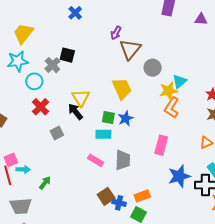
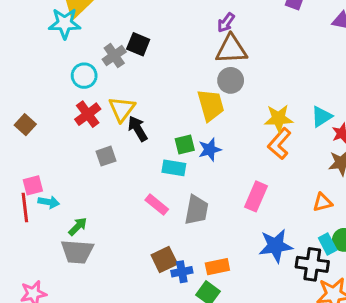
purple arrow: (116, 33) -> (226, 23), moved
brown triangle: (130, 49) -> (231, 49), turned 40
cyan star: (18, 61) -> (65, 23), moved
gray circle: (153, 68) -> (231, 80), moved
cyan triangle: (179, 81) -> (322, 117), moved
yellow triangle: (81, 98) -> (122, 109), moved
green square: (108, 118) -> (185, 144), turned -32
blue cross: (119, 203) -> (182, 272), turned -32
gray trapezoid: (21, 206) -> (77, 252), moved

